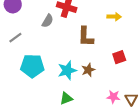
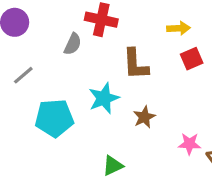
red square: (119, 57) -> (192, 59), moved
cyan star: (67, 70) -> (104, 98), moved
pink star: (113, 97) -> (189, 144), moved

